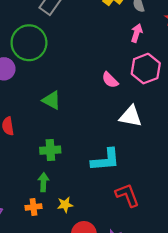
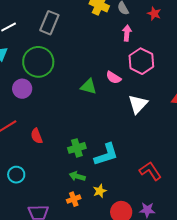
green triangle: (52, 100) -> (89, 86), moved
white triangle: (131, 116) -> (138, 104), turned -45
cyan L-shape: (105, 160) -> (106, 155), moved
green arrow: (43, 182) -> (77, 176), turned -63

